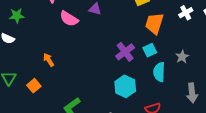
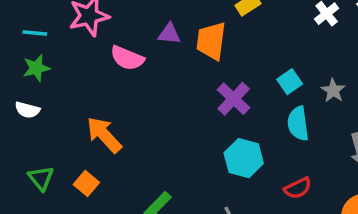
orange trapezoid: (154, 23) -> (211, 41), moved
cyan square: (150, 50) -> (290, 82), moved
orange arrow: (49, 60) -> (104, 135), size x1.6

